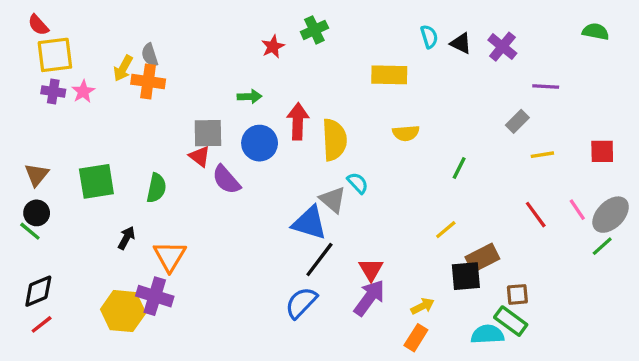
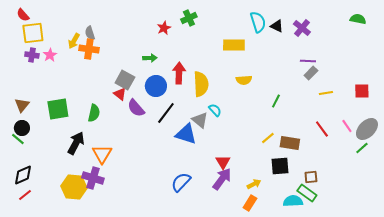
cyan semicircle: (429, 37) -> (258, 22), size x1.5
purple line: (546, 87) -> (308, 61), moved
gray square: (208, 133) -> (125, 80), turned 30
black arrow: (126, 238) -> (76, 143), size x1.6
brown rectangle: (482, 258) -> (290, 143), moved, turned 36
black line: (319, 260) -> (166, 113), moved

